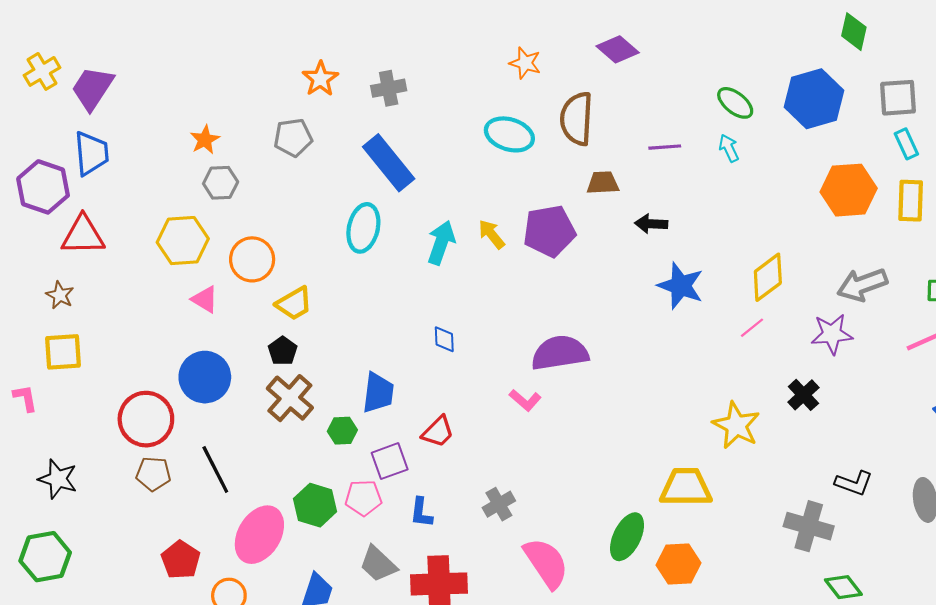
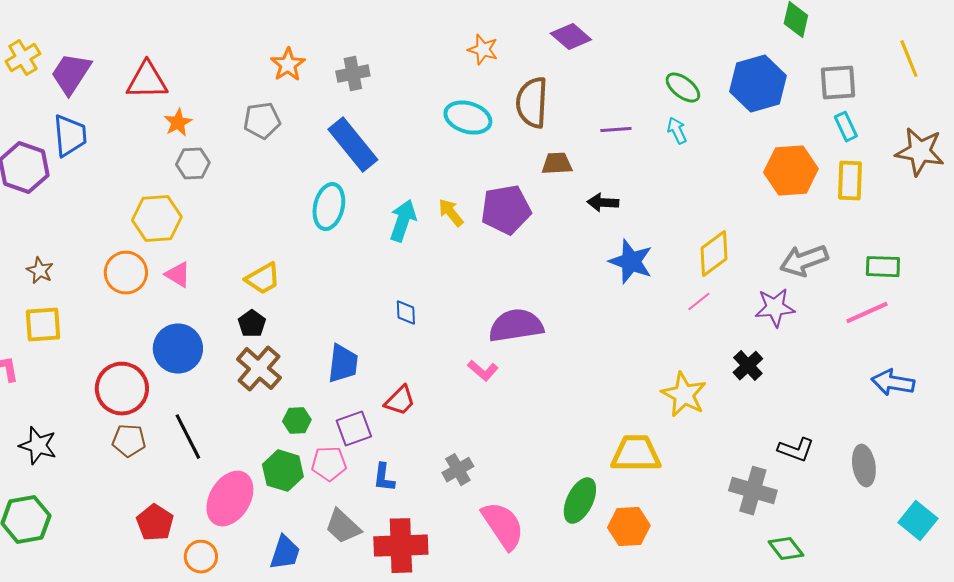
red triangle: (83, 235) -> (147, 81), moved
orange circle: (252, 259) -> (126, 273), moved
green hexagon: (342, 431) -> (297, 421), moved

